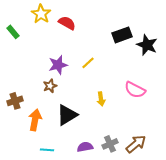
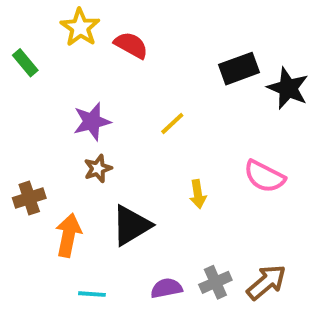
purple star: (58, 65) -> (92, 122), moved

